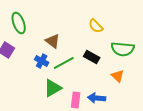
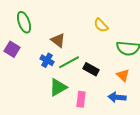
black rectangle: (92, 57) -> (91, 69), moved
blue arrow: (97, 98) -> (117, 97), moved

